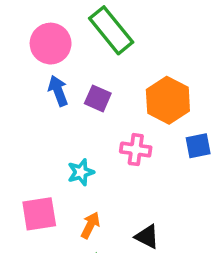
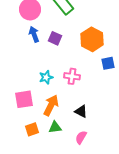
pink cross: (136, 150) -> (72, 76), moved
orange arrow: (90, 225) -> (51, 105), size x1.5

